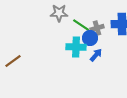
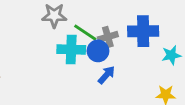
cyan cross: (76, 47) -> (71, 49), moved

